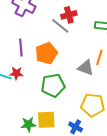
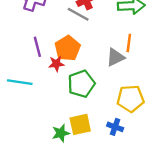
gray triangle: (86, 68) -> (115, 57), turned -36
red star: (16, 73) -> (56, 64), moved

